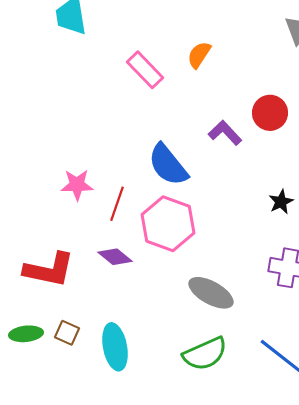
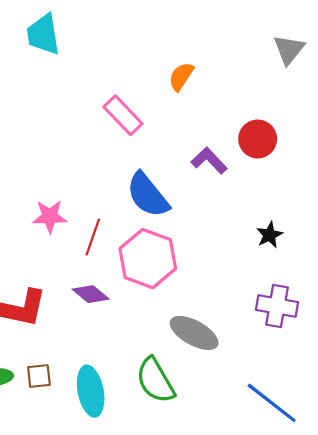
pink rectangle: (145, 70) -> (123, 115), moved
brown square: (67, 333) -> (39, 376), turned -30
green semicircle: (205, 354) -> (155, 380), moved, turned 84

